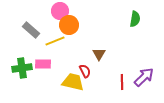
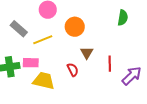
orange circle: (69, 25) -> (75, 27), moved
yellow trapezoid: (73, 82) -> (44, 81), moved
red line: (122, 82) -> (110, 64), moved

